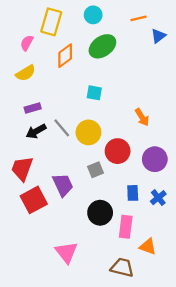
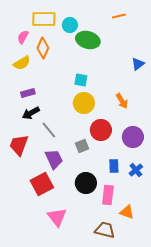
cyan circle: (93, 15) -> (70, 25), moved
yellow rectangle: (51, 22) -> (44, 19), turned 75
blue triangle: (158, 36) -> (138, 64), moved
green ellipse: (102, 46) -> (88, 40), turned 50
orange diamond: (65, 56) -> (43, 48), moved, turned -30
gray line: (62, 128) -> (49, 130), moved
yellow circle: (88, 132) -> (84, 103), moved
red square: (34, 200) -> (42, 184), moved

